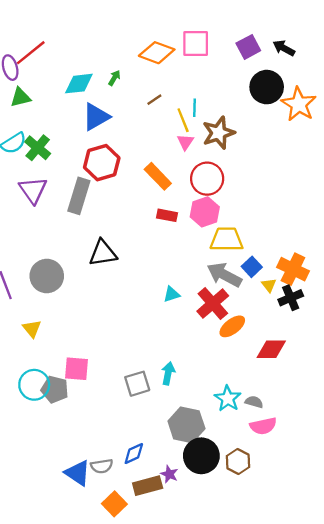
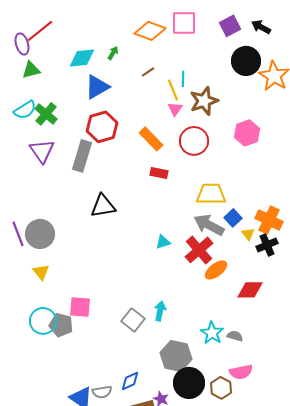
pink hexagon: (205, 212) -> (247, 133), moved
gray circle: (47, 276) -> (40, 234), moved
gray square: (137, 384) -> (133, 320), turned -35
pink semicircle: (263, 426) -> (241, 372), moved

